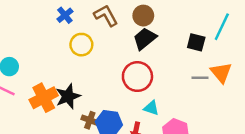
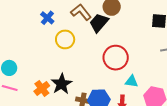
black trapezoid: (145, 39) -> (99, 23), moved
orange cross: (44, 98) -> (42, 88), size x0.7

